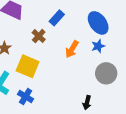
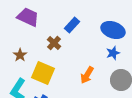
blue ellipse: (98, 23) -> (113, 30), turned -35
orange arrow: (72, 49) -> (87, 75), moved

